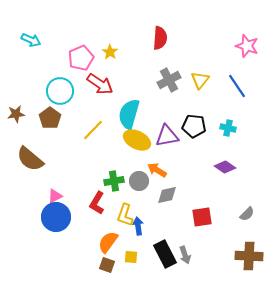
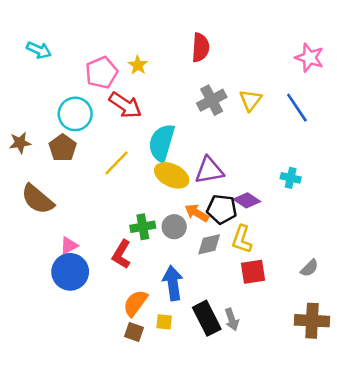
black pentagon: (194, 126) -> (222, 209), moved
cyan cross: (228, 128) -> (291, 178), moved
purple diamond: (225, 167) -> (247, 200), moved
yellow L-shape: (125, 215) -> (242, 239), moved
blue arrow: (138, 226) -> (173, 283), size x1.5

